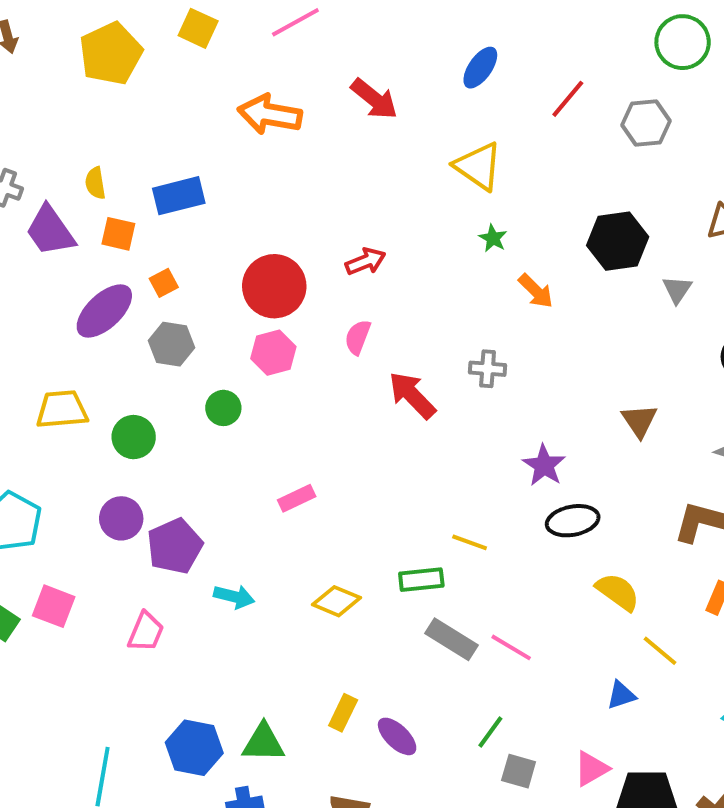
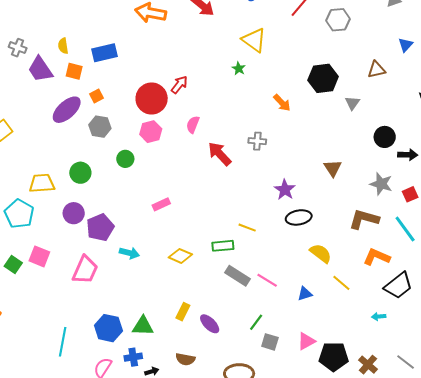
green star: (493, 238) -> (239, 68), moved
red arrow: (366, 261) -> (179, 85), moved, turned -30
yellow trapezoid: (62, 409) -> (42, 183), moved
pink trapezoid: (146, 632) -> (85, 270), size x1.4
blue triangle: (621, 695) -> (305, 294), moved

